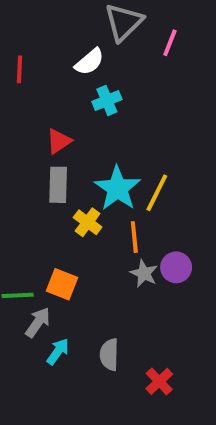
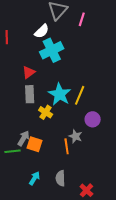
cyan cross: (107, 100) -> (52, 50), size x1.6
orange line: (134, 237) -> (67, 146), moved
purple circle: (176, 267) -> (93, 119), moved
gray arrow: (38, 322) -> (24, 138), moved

